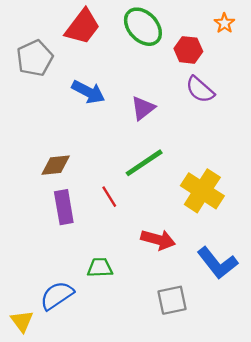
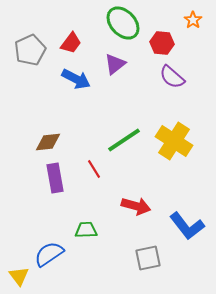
red trapezoid: (82, 27) -> (71, 43), moved, size x0.7
purple triangle: (143, 108) -> (115, 64), moved
yellow cross: (202, 191) -> (174, 141), moved

